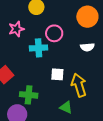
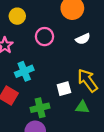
cyan cross: (39, 48) -> (24, 71), moved
white square: (57, 74) -> (64, 89), moved

